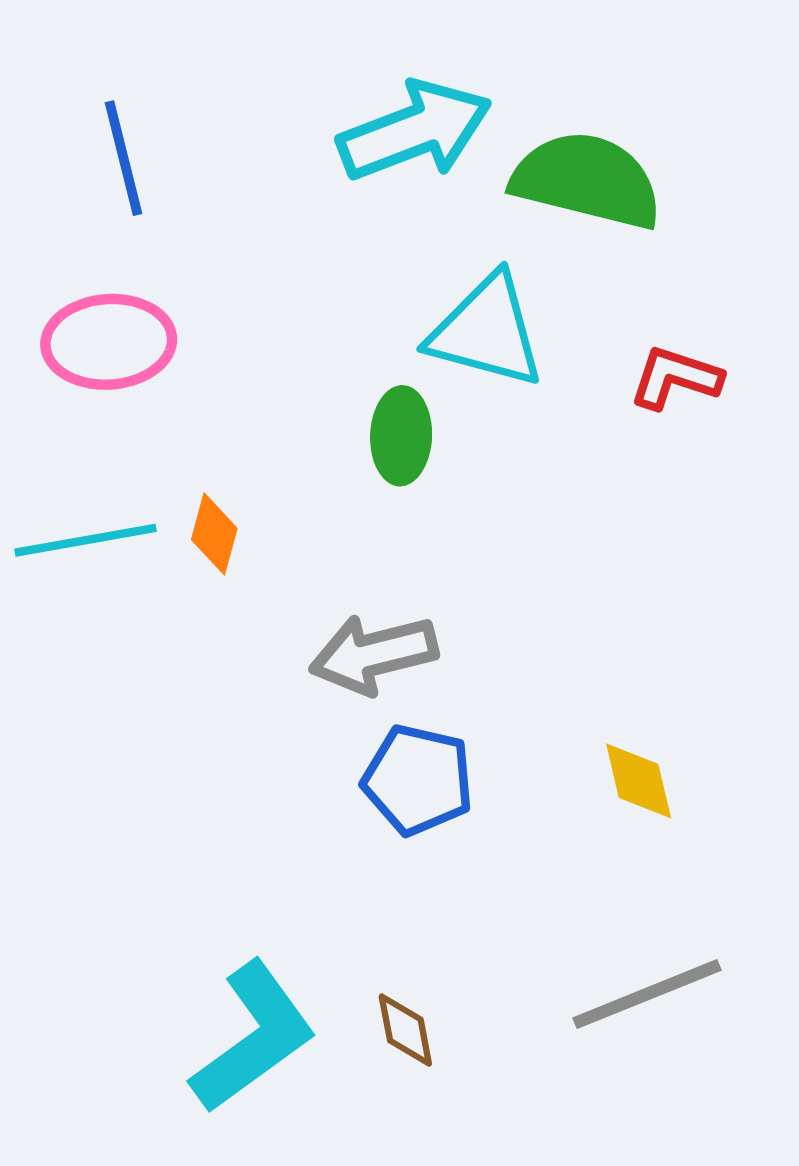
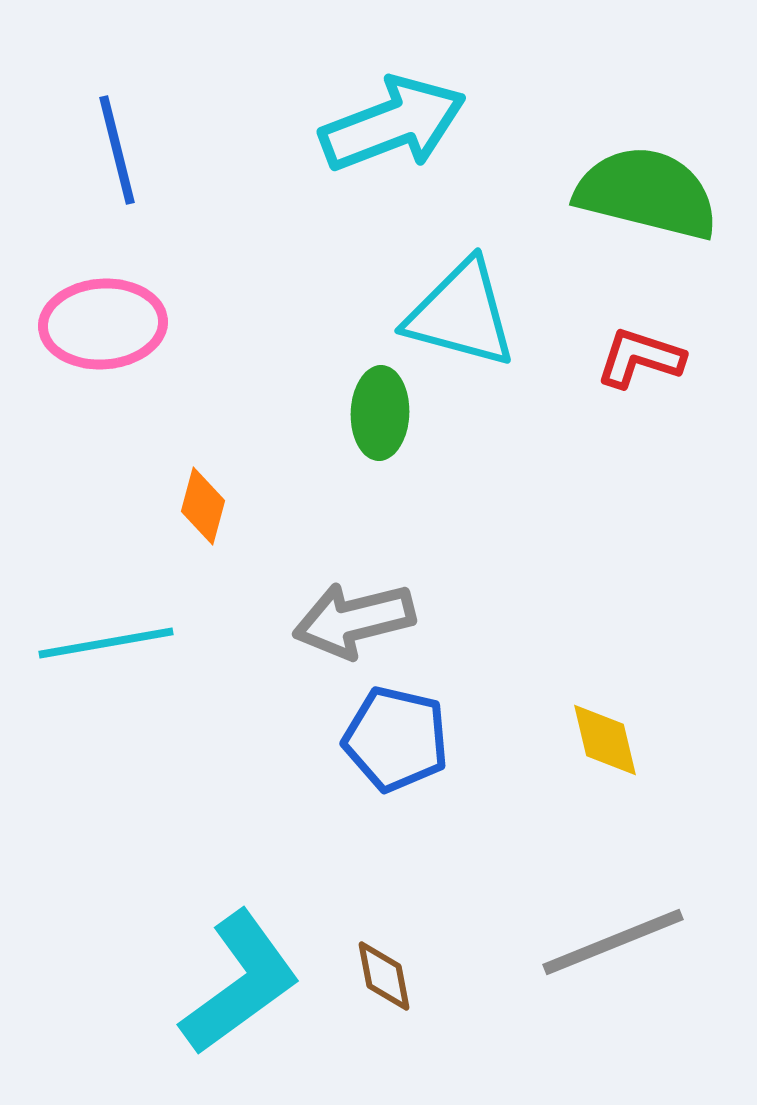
green semicircle: (587, 180) -> (647, 193), moved
cyan line: (85, 540) -> (106, 643), moved

